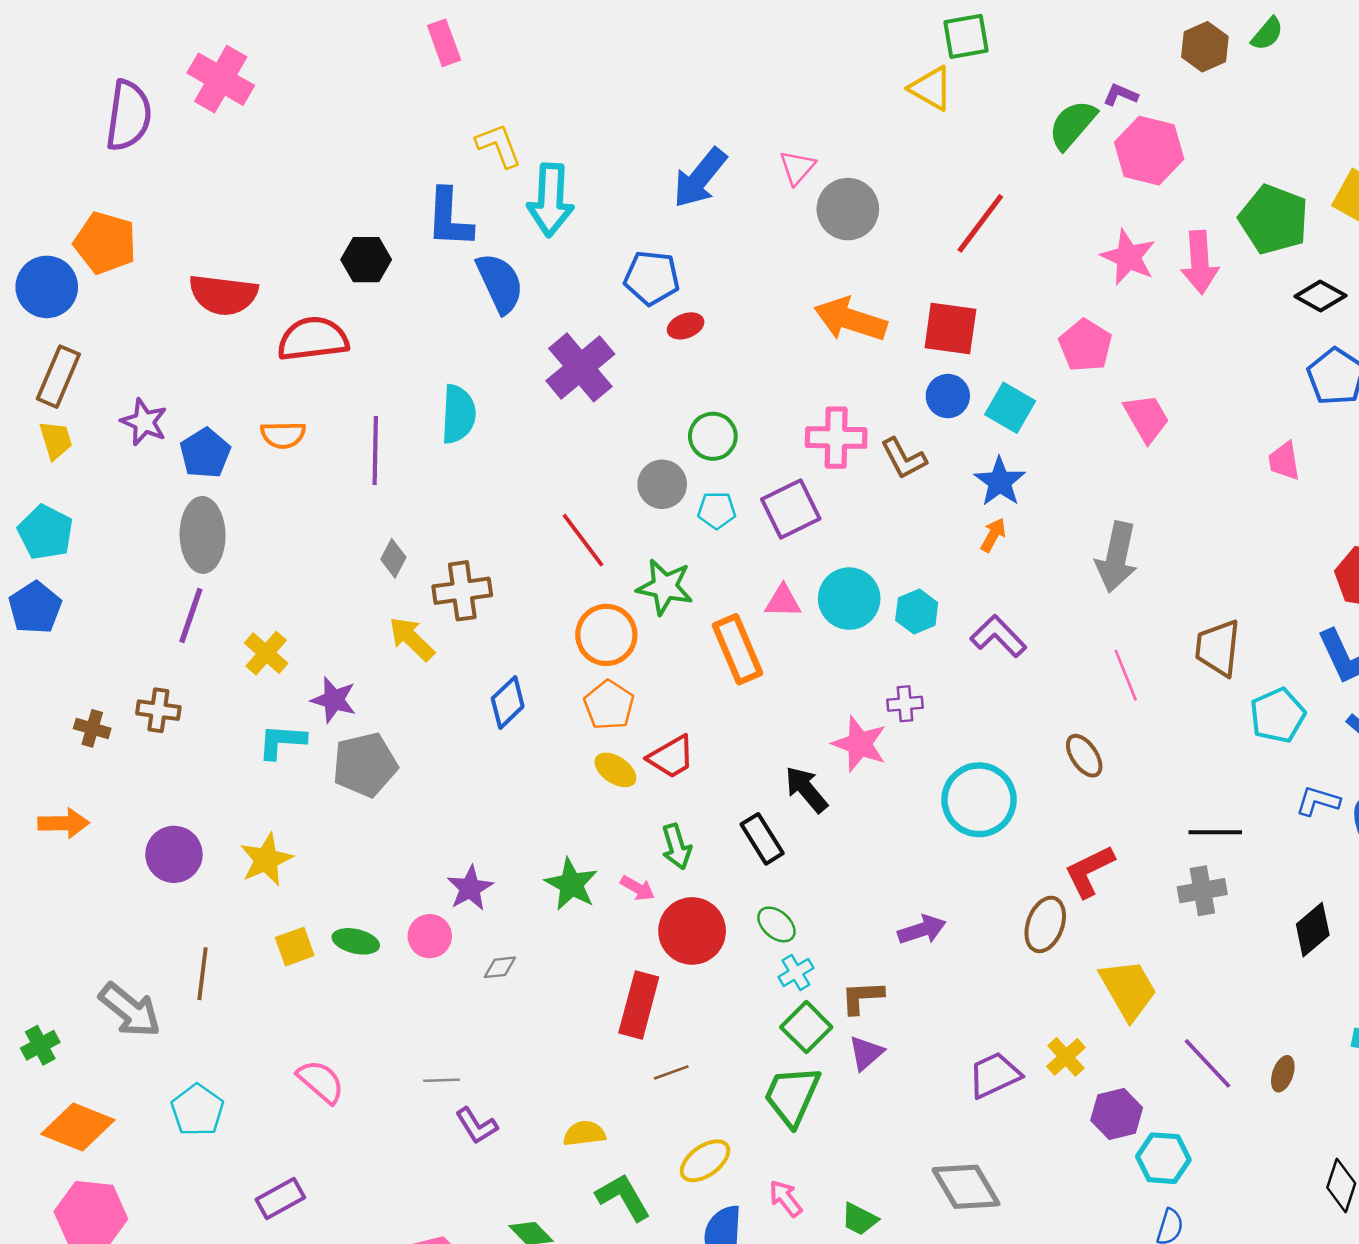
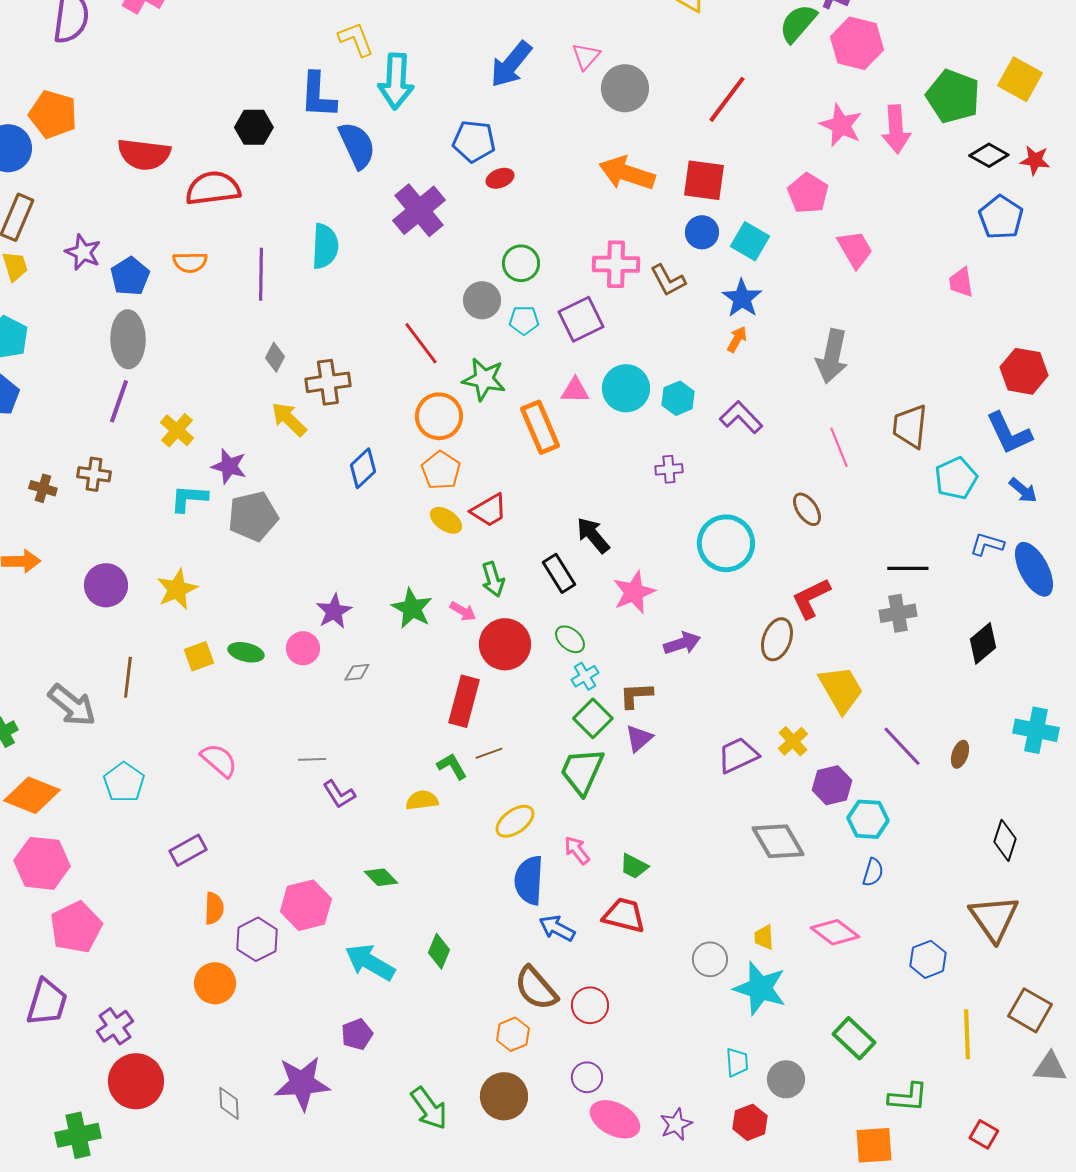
pink star: (860, 744) -> (634, 592), moved, turned 30
gray diamond: (966, 1187) -> (778, 841), moved
green L-shape: (623, 1197) -> (452, 766), moved, size x0.7

